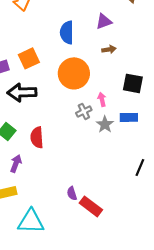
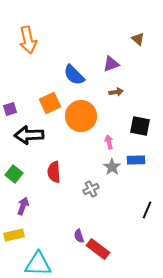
blue semicircle: (67, 32) -> (74, 75), turned -45
orange square: (29, 58) -> (50, 103), moved
gray cross: (84, 111) -> (91, 189), moved
red semicircle: (37, 137) -> (54, 172), moved

